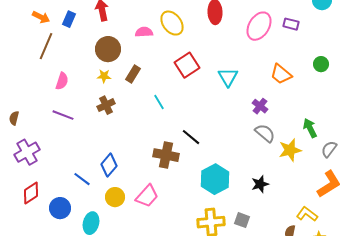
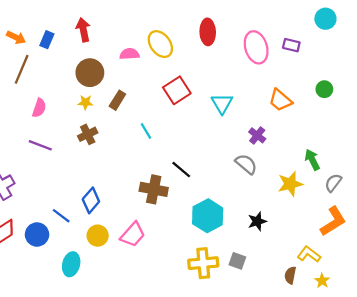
pink ellipse: (259, 26) -> (256, 47), turned -48
gray semicircle: (265, 133) -> (246, 164), moved
blue circle: (60, 208) -> (37, 235), moved

